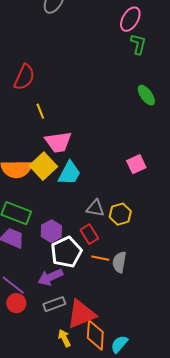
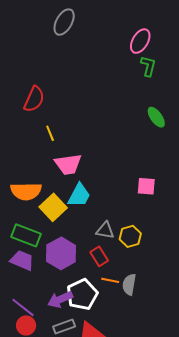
pink square: (136, 164) -> (146, 186), turned 30
yellow square: (43, 166) -> (53, 207), moved
purple hexagon: (51, 231) -> (61, 253), size x1.4
white pentagon: (66, 252) -> (82, 294), moved

